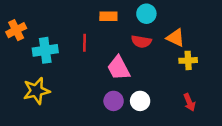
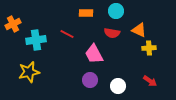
red line: (84, 43) -> (67, 34), turned -64
white circle: (140, 101) -> (118, 86), moved
red arrow: (189, 102) -> (150, 81), turned -32

